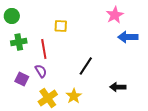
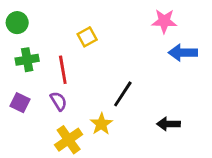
pink star: (115, 15) -> (164, 21), turned 30
yellow square: (61, 26) -> (87, 37), turned -32
purple square: (22, 79) -> (20, 103), moved
yellow star: (74, 96) -> (101, 124), moved

